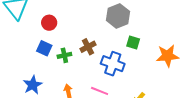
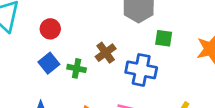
blue square: (44, 48) -> (49, 63), turned 35
green cross: (64, 55) -> (77, 68), turned 32

